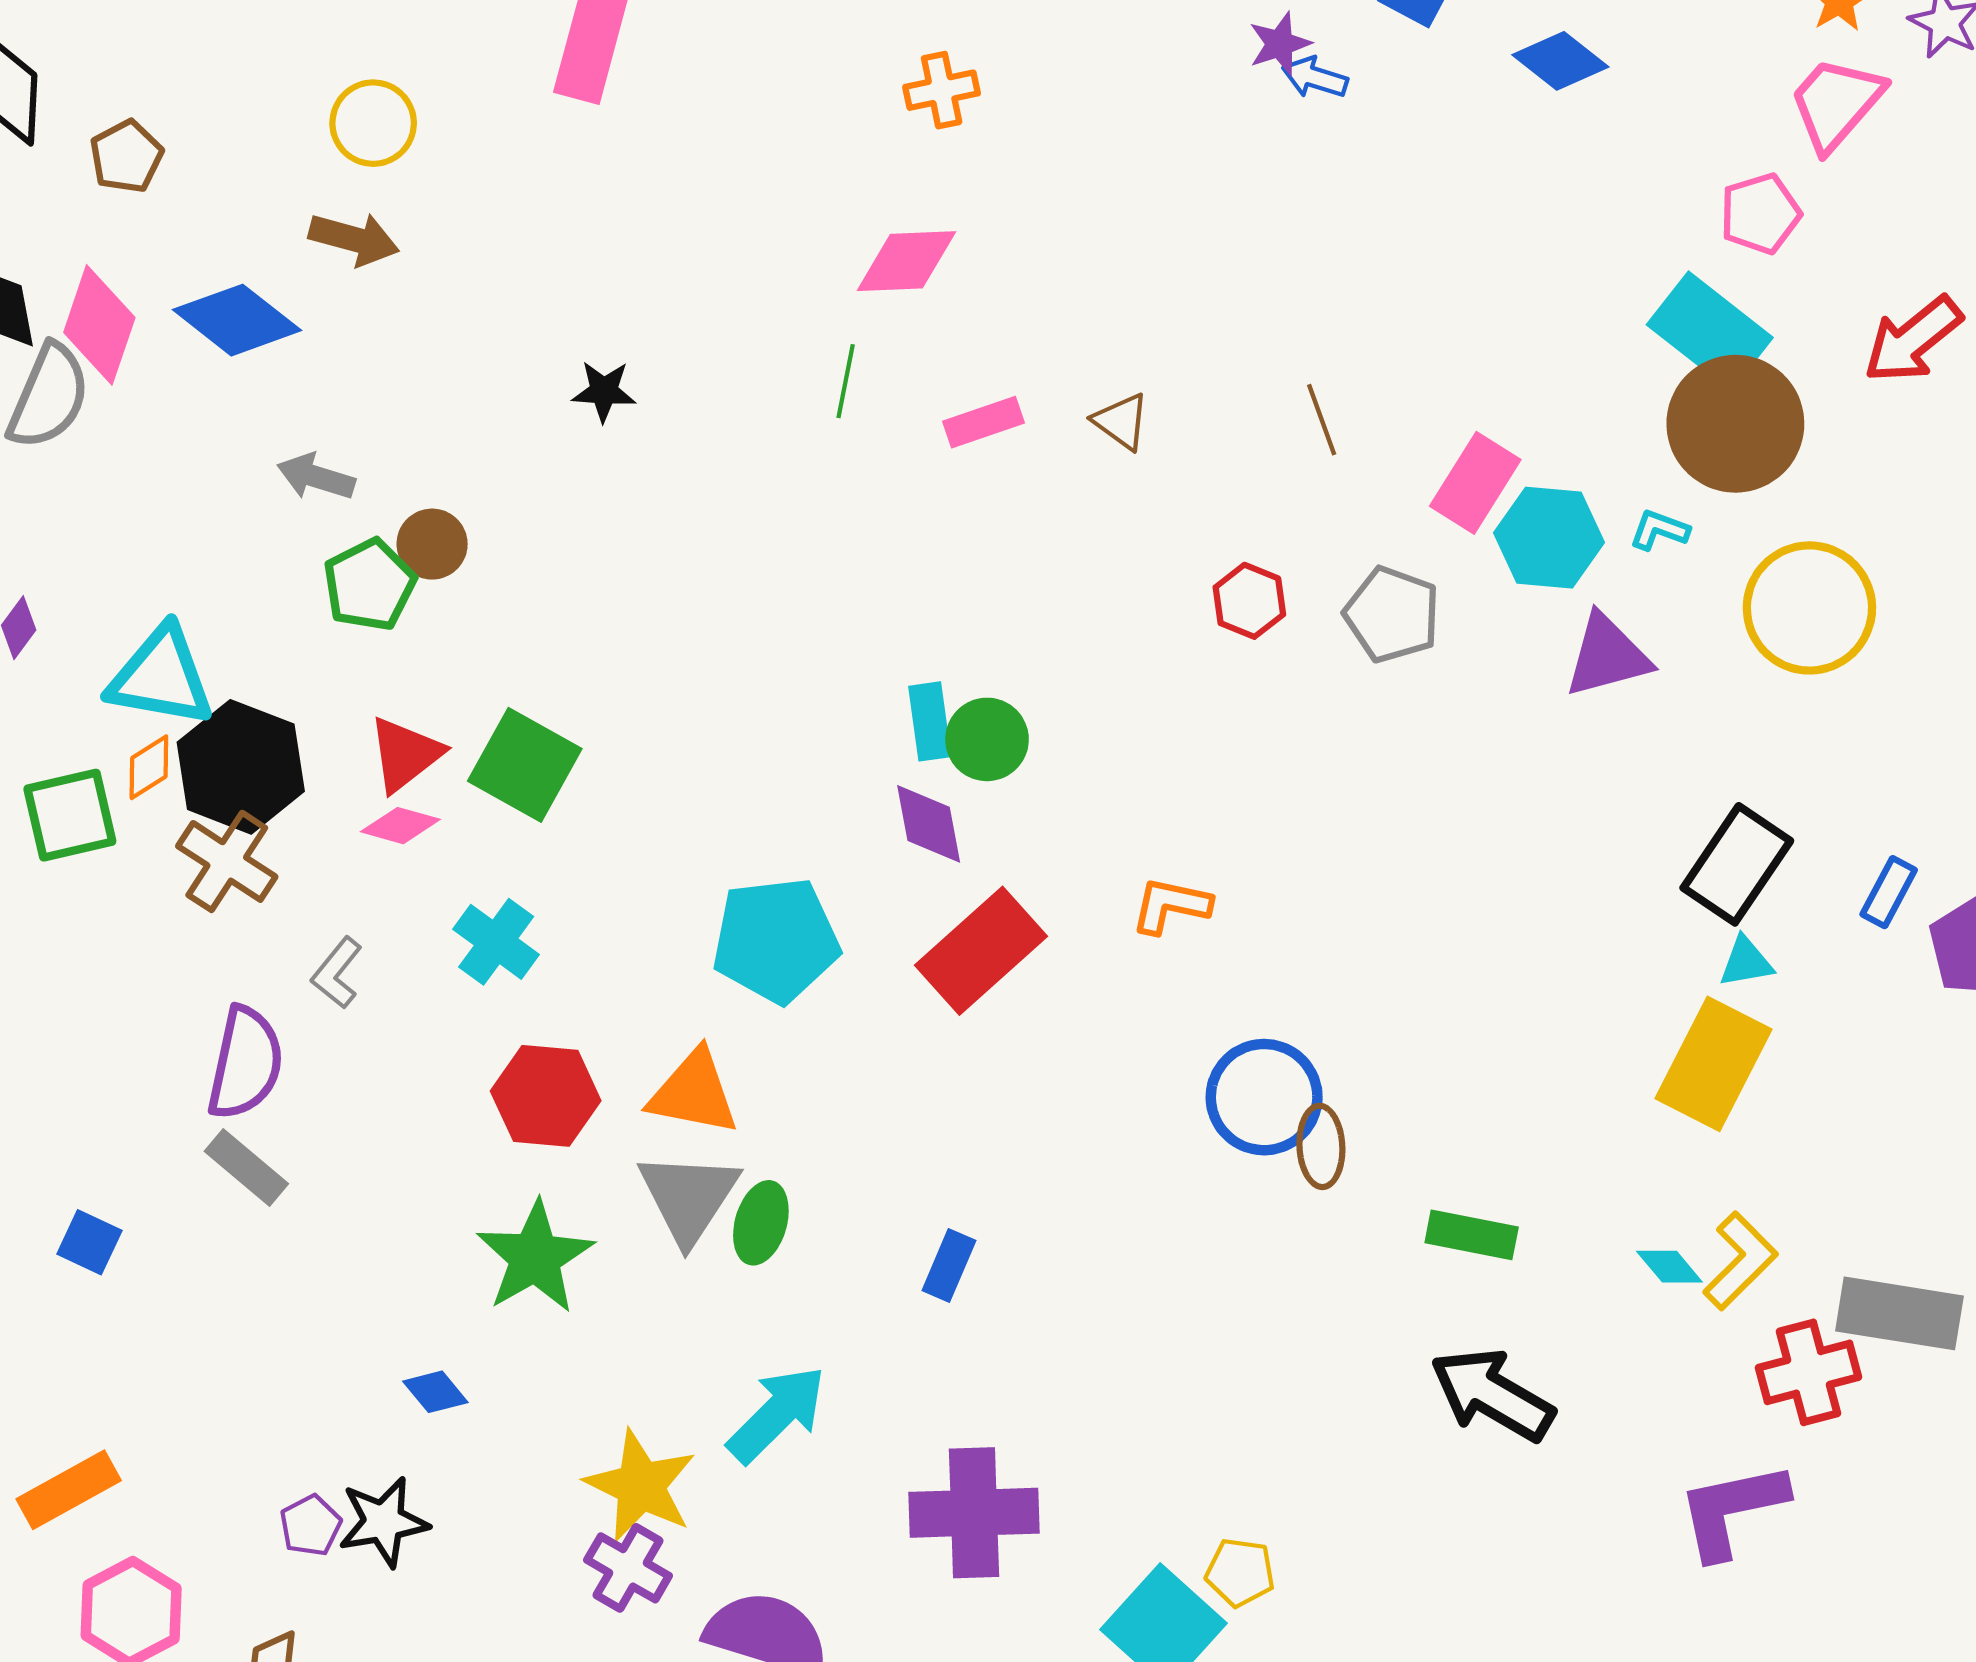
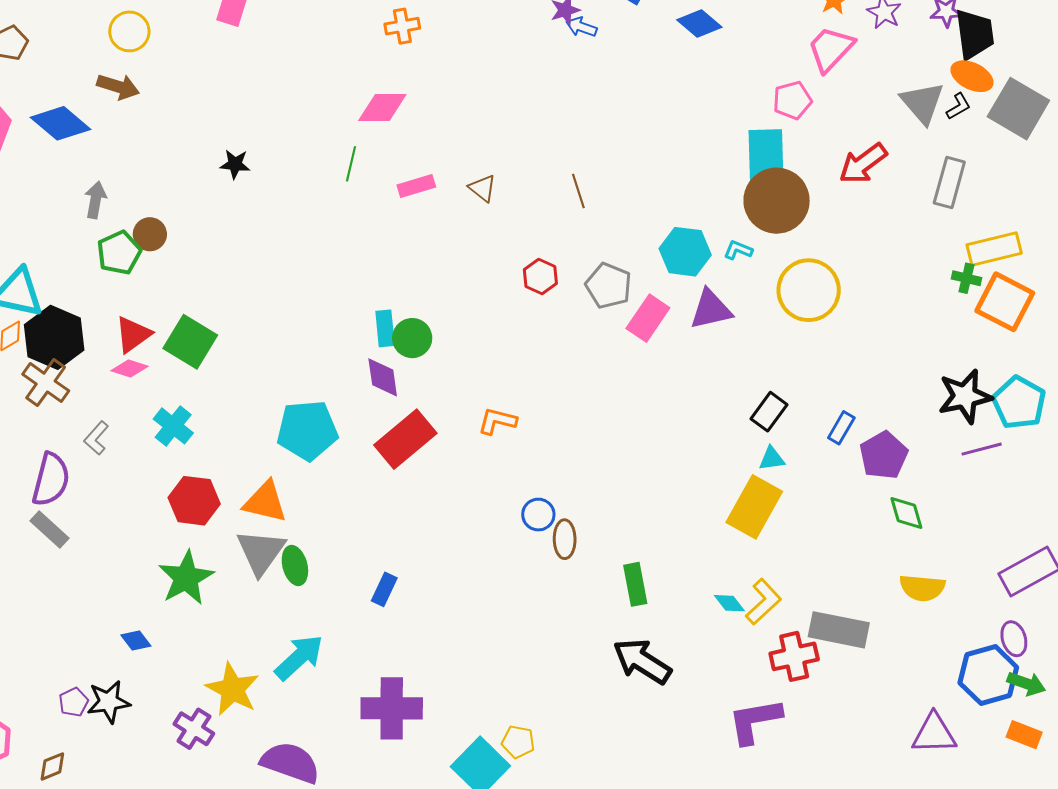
cyan rectangle: (1710, 331) -> (766, 156), turned 48
gray arrow: (316, 477) -> (95, 200), turned 81
pink rectangle: (1475, 483) -> (648, 318), moved
black rectangle: (1737, 864) -> (769, 412), size x0.7
blue circle: (1264, 1097) -> (538, 515), size x0.6
green ellipse: (761, 1223) -> (295, 565), turned -33
green rectangle: (1472, 1235) -> (635, 584), turned 66
purple cross: (628, 1568) -> (194, 729), moved

